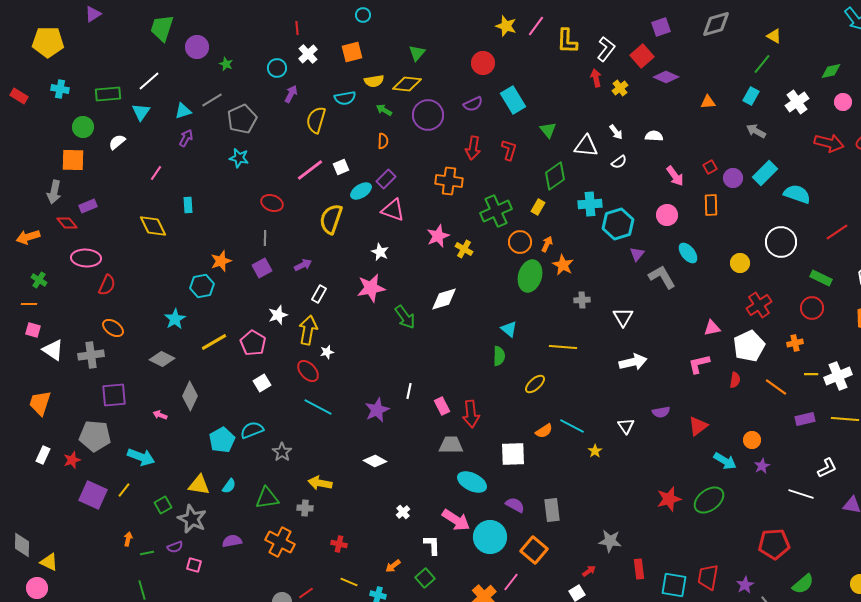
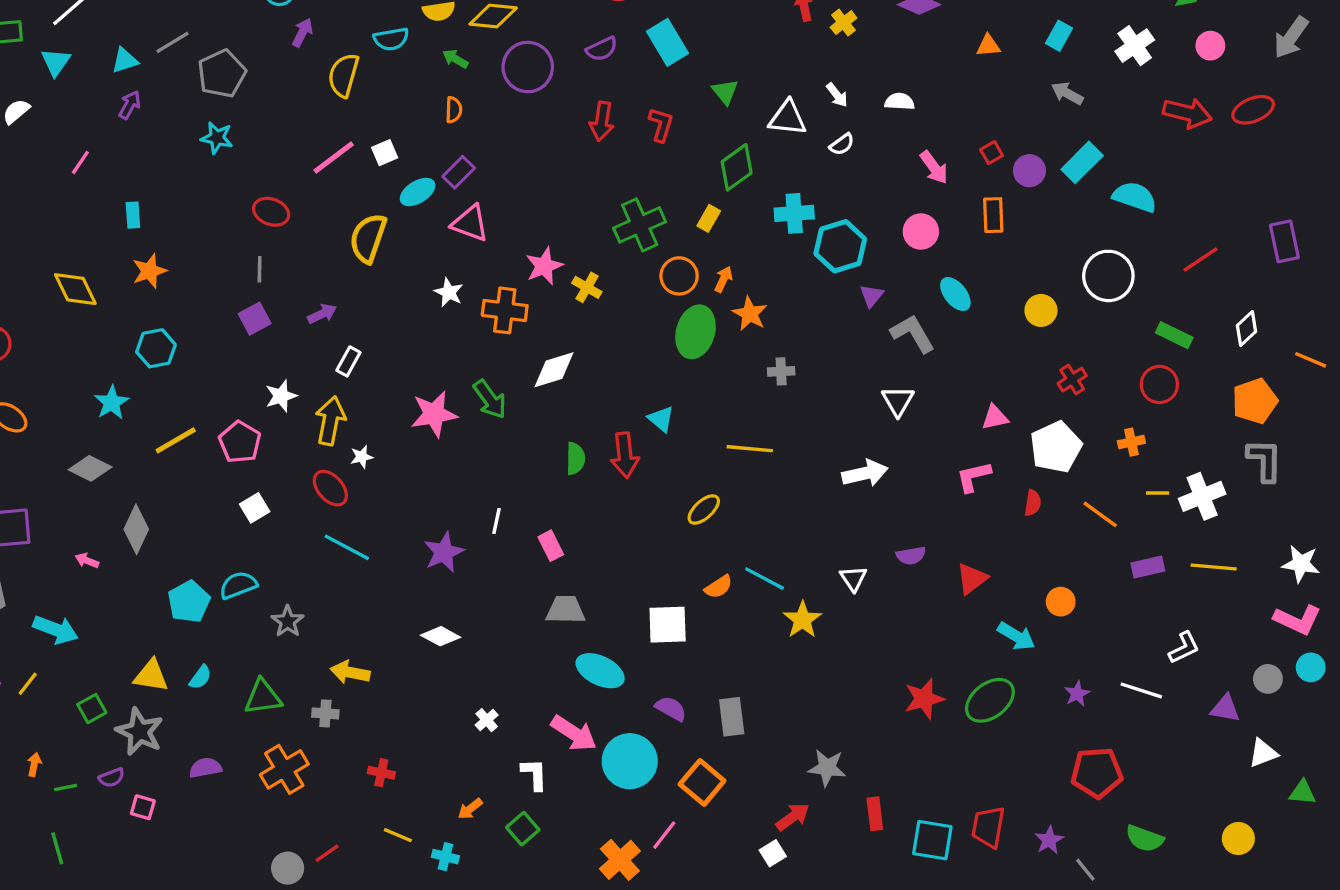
orange cross: (449, 181) -> (505, 310), moved
yellow diamond: (153, 226) -> (75, 289), moved
orange star: (221, 261) -> (149, 271), moved
pink star: (371, 288) -> (434, 414), moved
red cross: (759, 305) -> (1072, 380), size x0.7
white triangle: (623, 317) -> (898, 401), moved
green semicircle: (499, 356) -> (575, 459), moved
red arrow: (471, 414) -> (625, 455), moved
yellow star: (595, 451) -> (802, 620), size x1.6
purple star: (762, 466) -> (1077, 694), moved
orange cross: (280, 542) -> (284, 769), turned 32
red arrow: (589, 571) -> (793, 817), size x1.5
green semicircle: (803, 584) -> (1145, 838), turned 60

